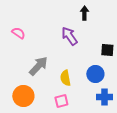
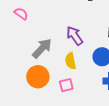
purple arrow: (69, 36) -> (75, 36), moved
orange circle: (23, 96) -> (38, 77), moved

